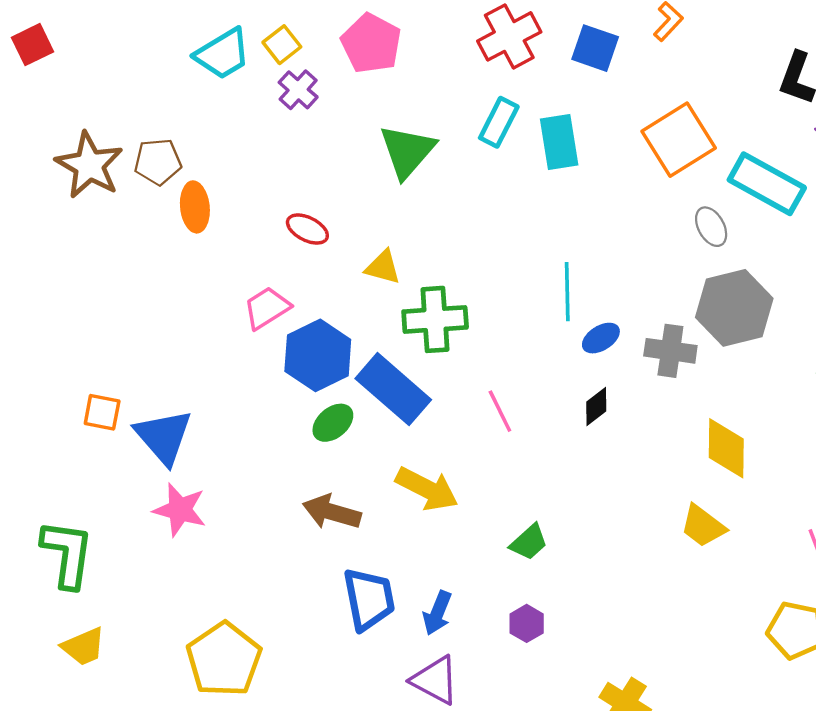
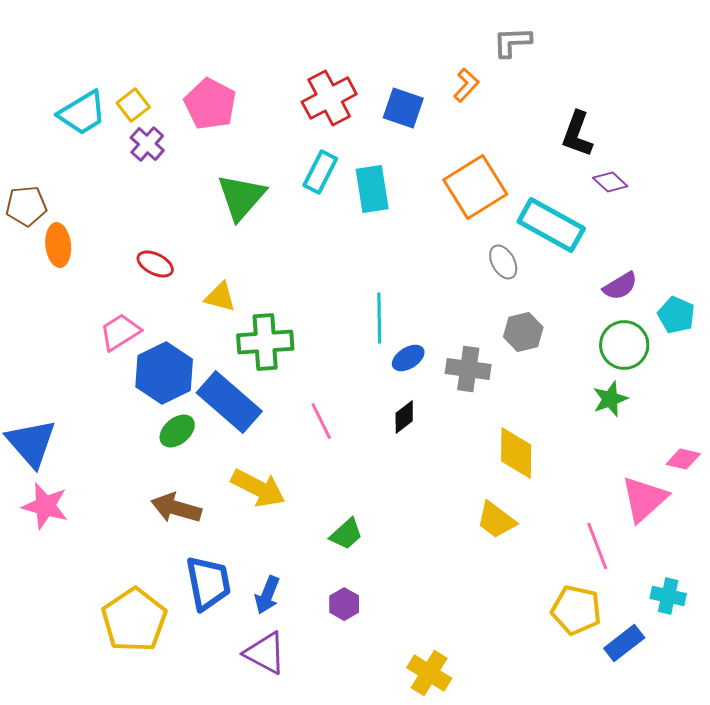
gray hexagon: (734, 308) -> (523, 332), size x0.6
yellow pentagon: (224, 659) -> (134, 620), moved

